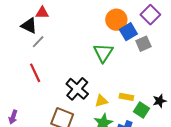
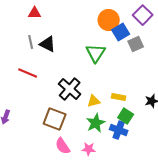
black triangle: (29, 26) -> (48, 44), moved
gray line: (38, 42) -> (31, 42), turned -56
red line: (35, 73) -> (28, 73), turned -42
green square: (141, 110) -> (126, 116), moved

